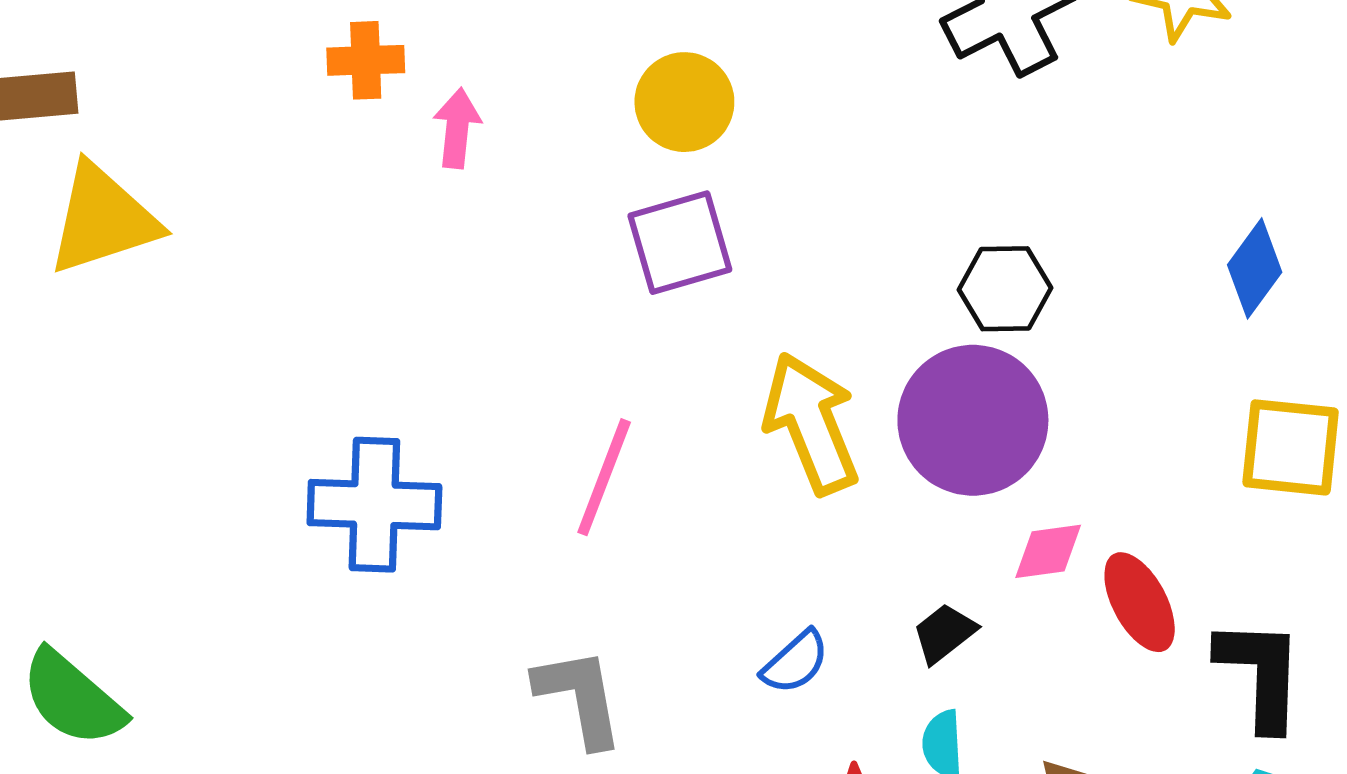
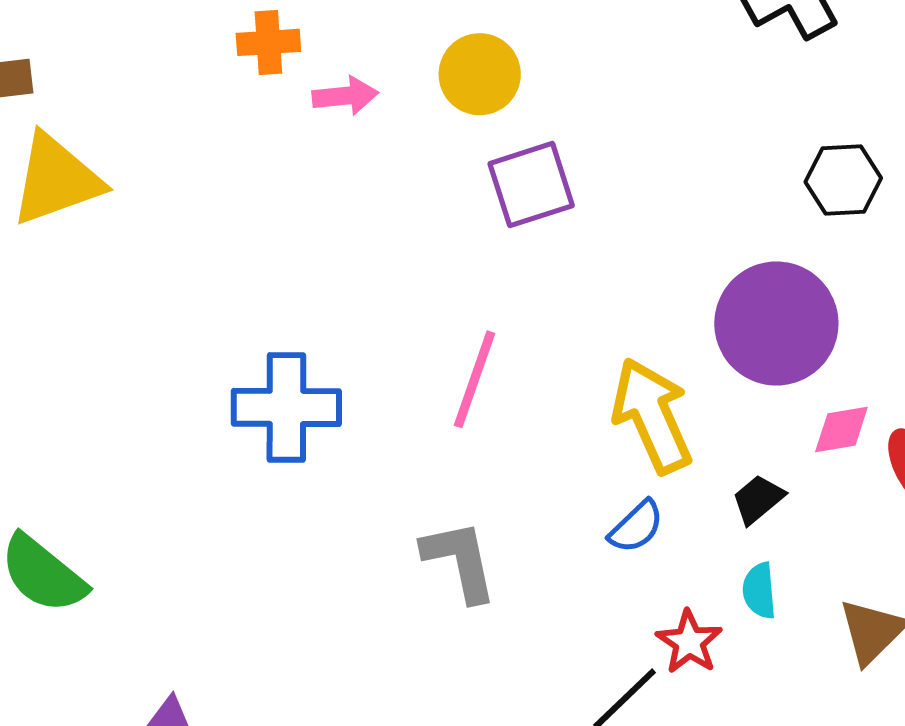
yellow circle: (684, 102) -> (480, 74), moved
pink arrow: (457, 128) -> (345, 96), turned 80
black hexagon: (1005, 289) -> (843, 180), moved
yellow arrow: (811, 423) -> (652, 416), moved

